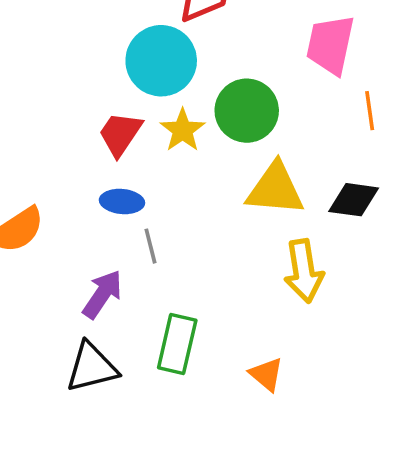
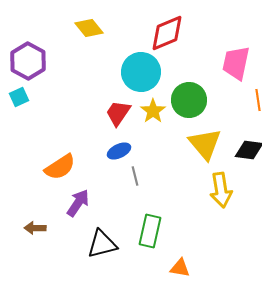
yellow triangle: (275, 189) -> (205, 144), turned 45
blue ellipse: (122, 202) -> (119, 151), turned -30
purple arrow: (102, 294) -> (78, 203), moved
orange triangle: (266, 374) -> (180, 268), moved, turned -30

